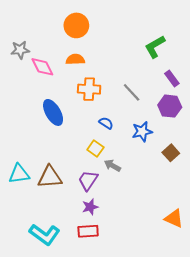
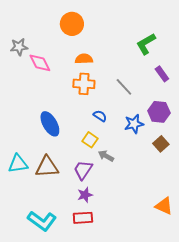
orange semicircle: (75, 59) -> (84, 59), moved
purple hexagon: (170, 106) -> (159, 112), moved
blue ellipse: (53, 112) -> (50, 124), moved

